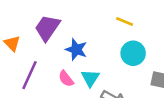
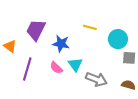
yellow line: (125, 22) -> (90, 27), moved
cyan circle: (133, 53) -> (118, 39), moved

